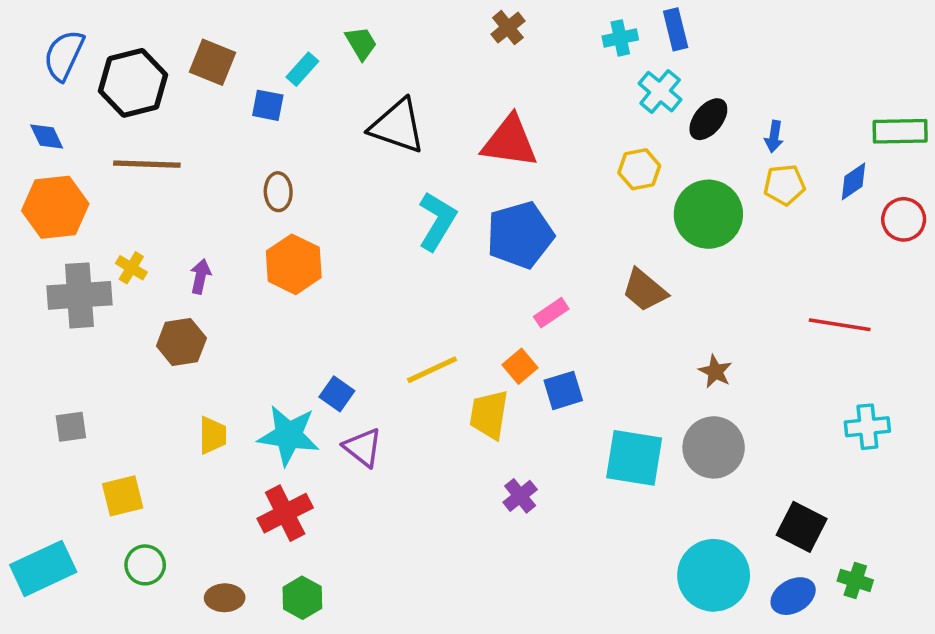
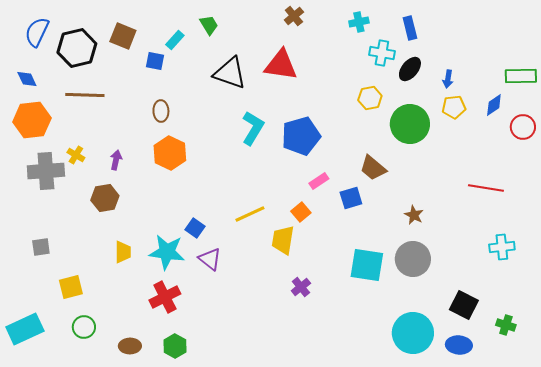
blue rectangle: (676, 29) -> (410, 28), moved
cyan cross: (660, 92) -> (382, 53), turned -30
red triangle: (510, 142) -> (281, 65), moved
blue square: (563, 390) -> (351, 198), moved
green cross: (855, 580) -> (506, 325), moved
blue ellipse: (793, 596) -> (459, 345), turned 35

